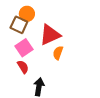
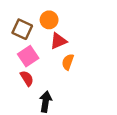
orange circle: (27, 14) -> (49, 20), moved
red triangle: (50, 35) -> (58, 41), size x0.7

